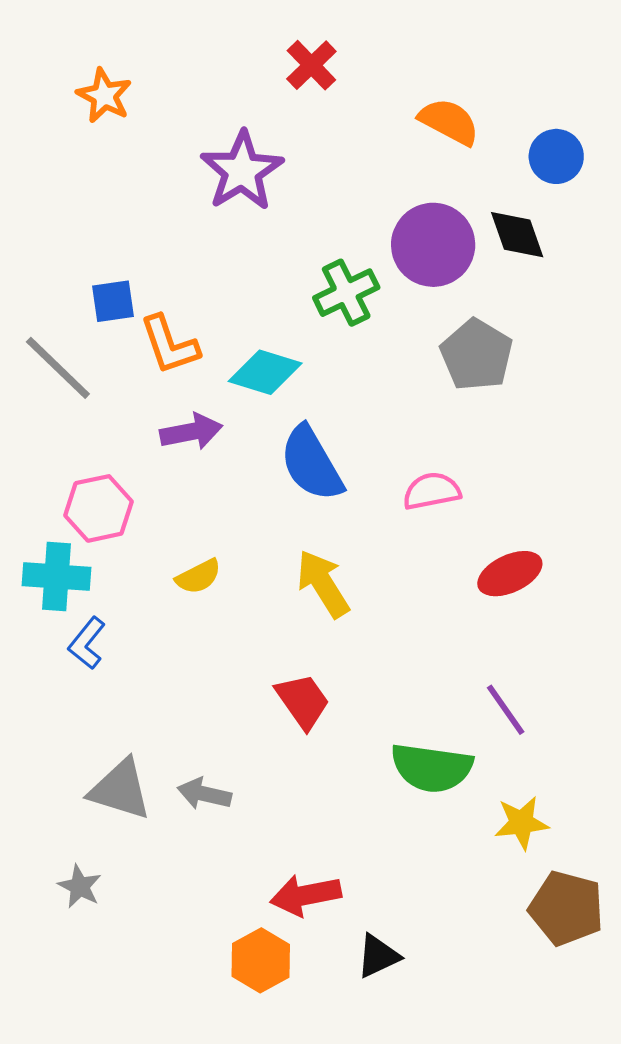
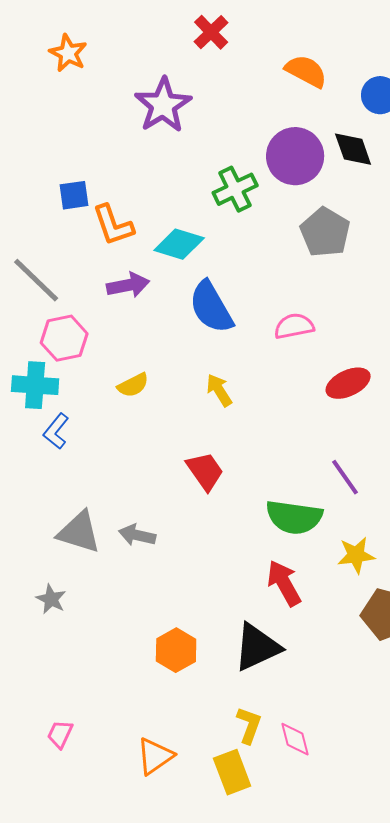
gray line: (58, 368) -> (36, 280), moved
yellow arrow: (323, 584) -> (219, 390), size x0.7
red arrow: (306, 895) -> (284, 583), moved, turned 72
black triangle: (378, 956) -> (257, 647), size x1.6

